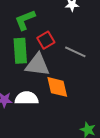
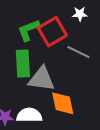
red square: (46, 40) -> (52, 32), moved, size x1.5
gray line: (75, 52) -> (78, 52), moved

